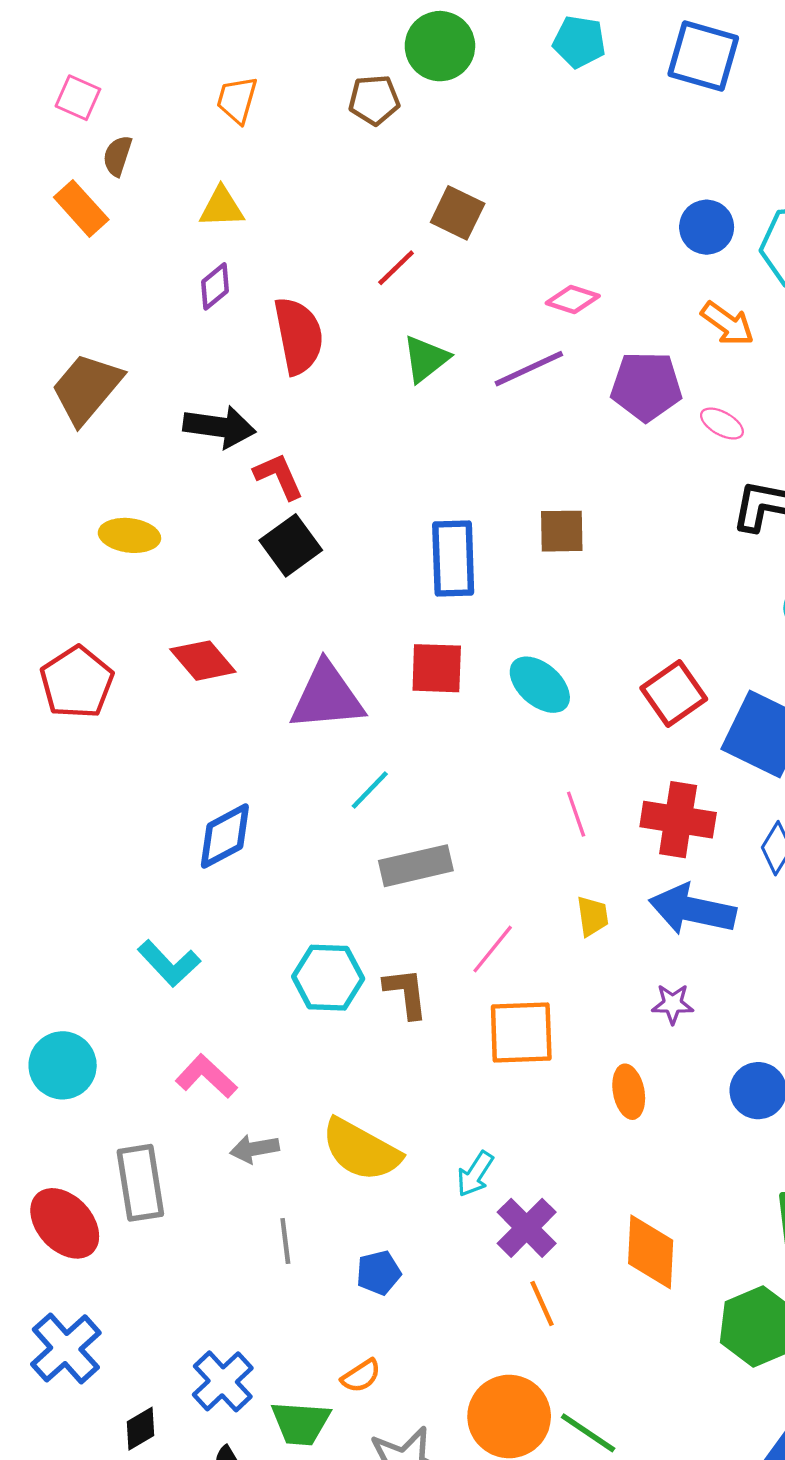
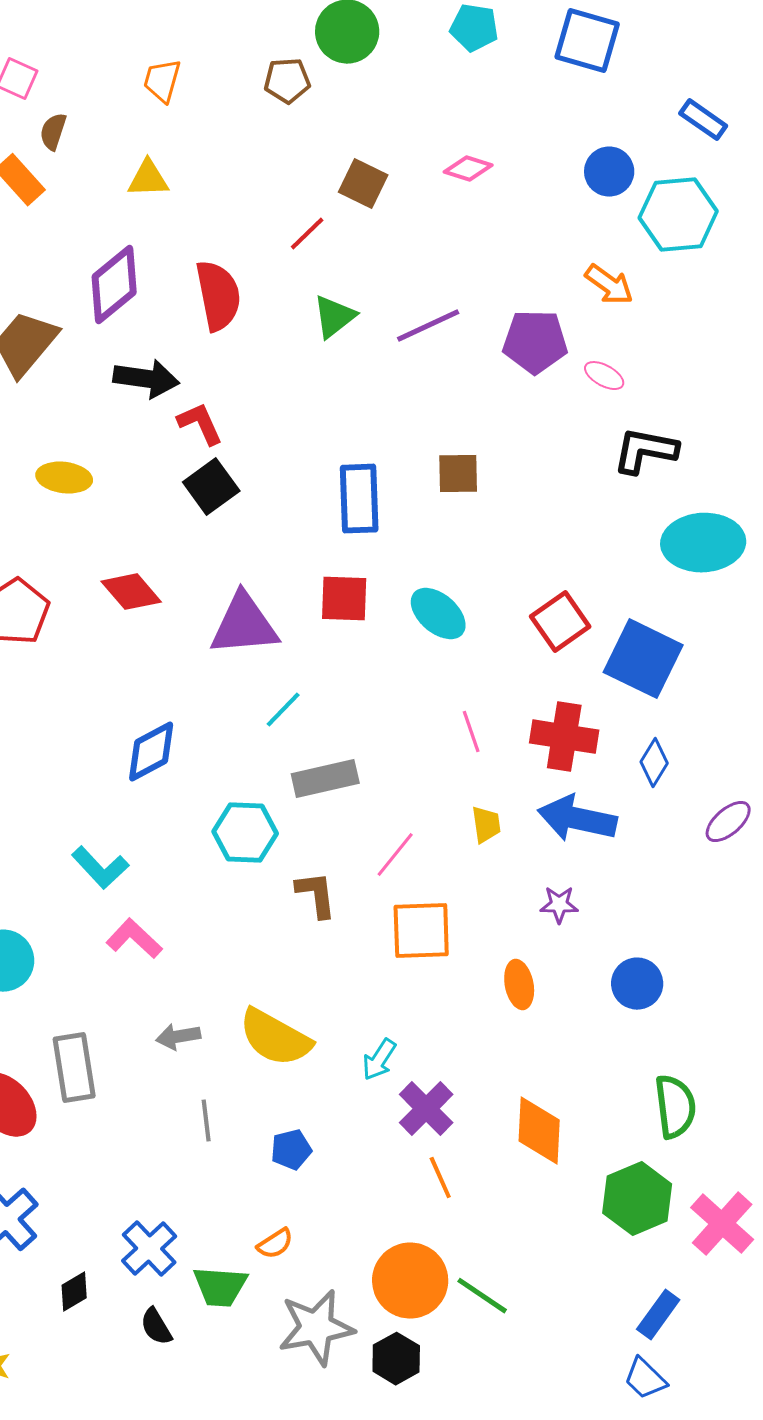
blue circle: (707, 227) -> (609, 172), moved
purple diamond: (215, 286) -> (114, 285), moved, size x1.8
pink diamond: (573, 300) -> (468, 169), moved
cyan hexagon: (328, 978) -> (245, 833), moved
pink L-shape: (206, 1076) -> (134, 939), moved

